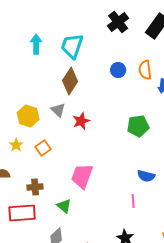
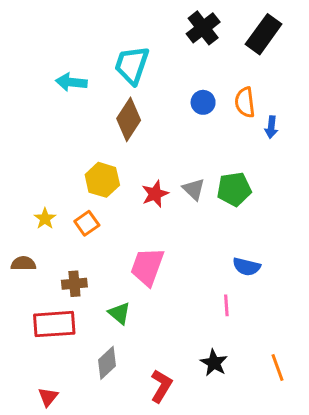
cyan arrow: (36, 44) -> (71, 82), moved, turned -84
gray triangle: (58, 110) -> (194, 189), moved
yellow hexagon: (28, 116) -> (102, 180), moved
red star: (81, 121) -> (155, 194), moved

